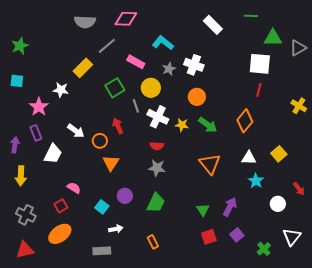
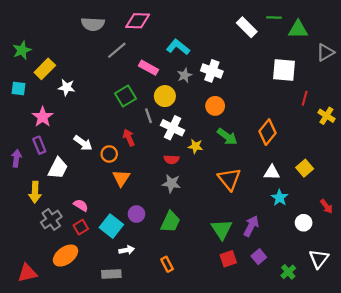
white rectangle: (213, 25) -> (247, 27), moved
green triangle: (273, 38) -> (298, 29), moved
yellow rectangle: (83, 68) -> (45, 69), moved
white star: (61, 90) -> (67, 87), moved
red line: (259, 90) -> (305, 98), moved
yellow star: (182, 125) -> (195, 146), moved
yellow arrow: (21, 176) -> (35, 192), moved
red square: (61, 206) -> (81, 227), moved
cyan square: (102, 207) -> (111, 226), size x1.5
green triangle: (203, 210) -> (222, 229), size x1.5
gray cross: (26, 215) -> (51, 219), moved, turned 30

